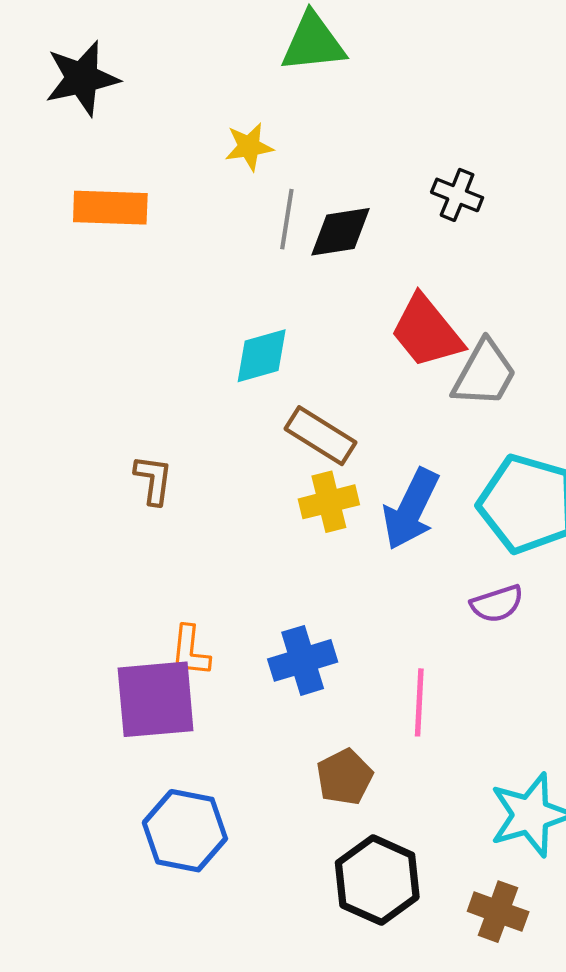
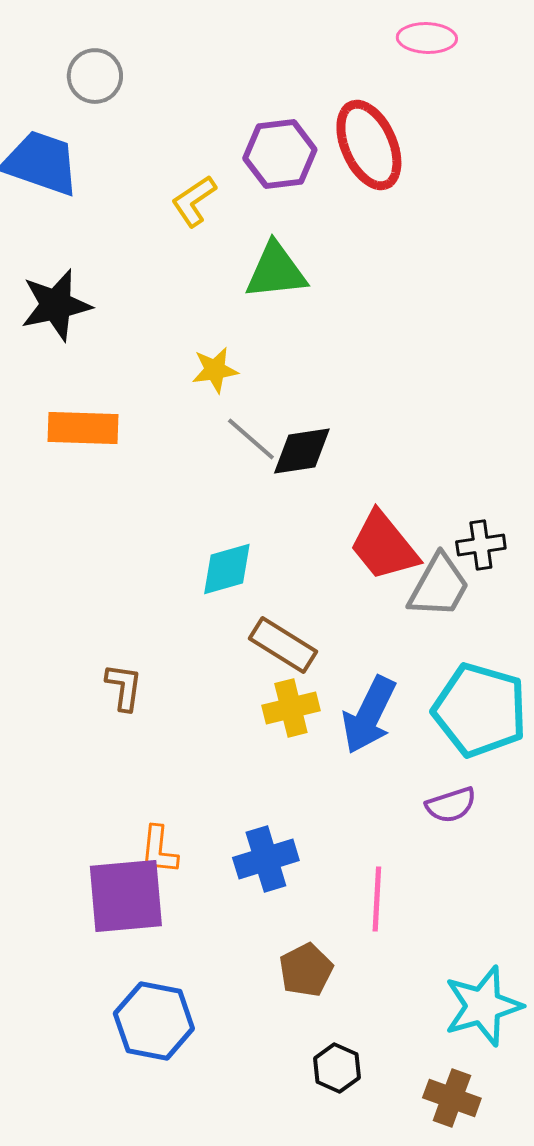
black cross: (457, 195) -> (481, 545), moved, turned -30
gray line: (287, 219) -> (251, 439), turned -58
black hexagon: (377, 880) -> (337, 1068), size x0.6

